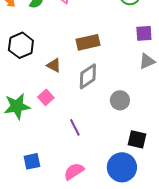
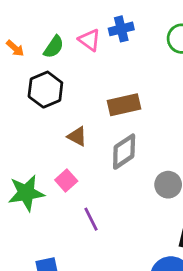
black hexagon: (21, 45) -> (45, 90), moved
purple line: (75, 127) -> (91, 219), moved

